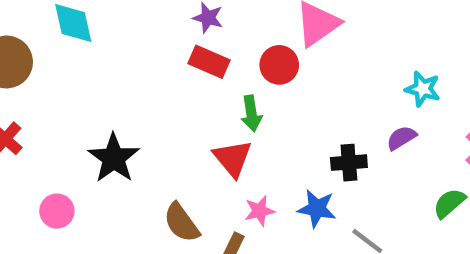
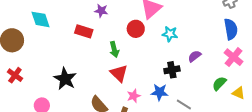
red rectangle: (209, 62) -> (84, 31), moved
cyan star: (423, 89) -> (170, 34), moved
green arrow: (251, 113) -> (114, 49), moved

